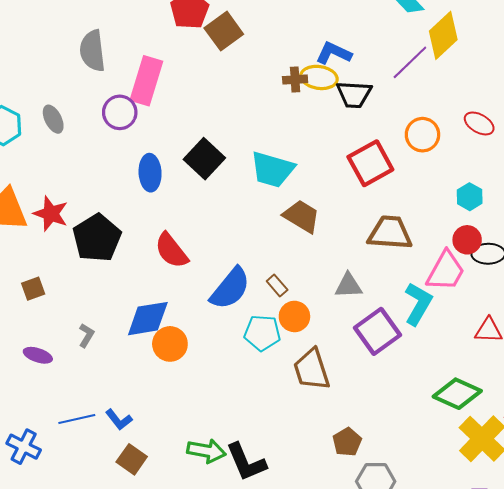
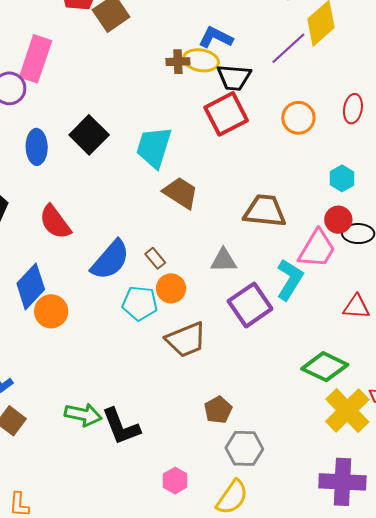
red ellipse: (479, 123) -> (353, 109), turned 68
red square: (370, 163) -> (226, 114), moved
cyan trapezoid: (272, 170) -> (154, 147), turned 90
blue diamond: (148, 319) -> (31, 286), turned -39
brown trapezoid: (312, 370) -> (186, 340), turned -96

